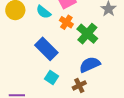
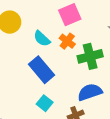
cyan semicircle: (44, 12) -> (42, 39), moved
green cross: (87, 34) -> (90, 56), turned 30

